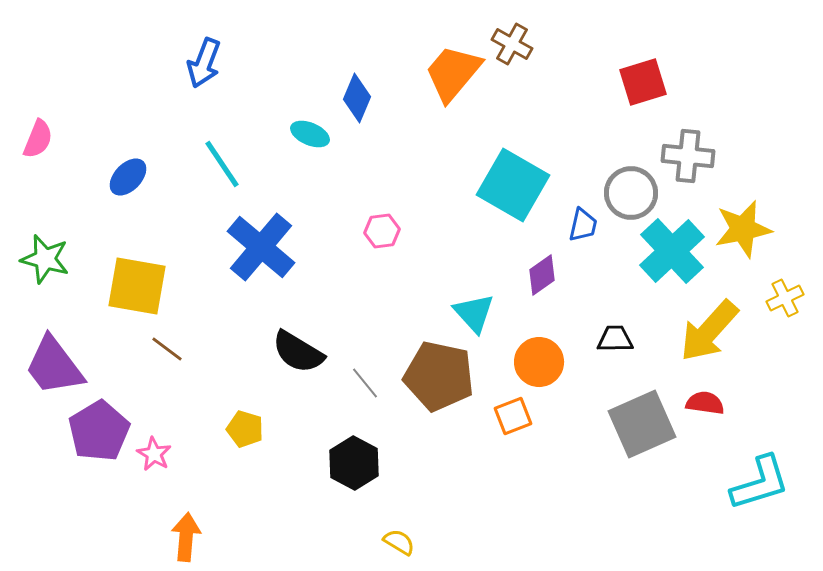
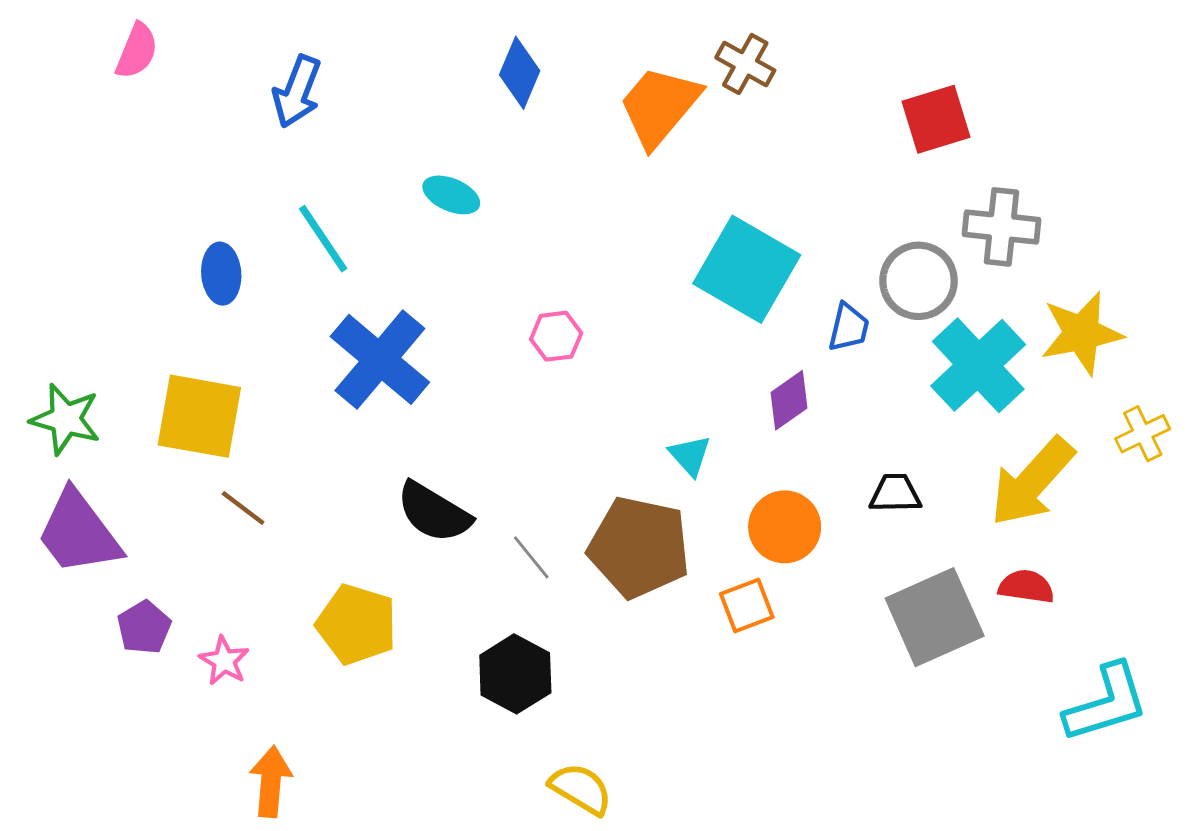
blue diamond: (357, 98) -> (520, 73), moved
pink semicircle: (38, 139) -> (137, 51), moved
blue ellipse: (128, 177) -> (221, 274), moved, turned -48
green star: (45, 259) -> (65, 419), moved
cyan triangle: (474, 313) -> (690, 456), size x0.7
yellow pentagon: (245, 429) -> (357, 624), size x1.5
purple pentagon: (99, 431) -> (144, 627), size x0.6
yellow semicircle: (399, 542) -> (581, 789), size x1.4

